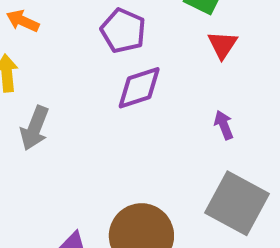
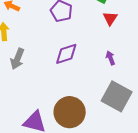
purple diamond: (139, 88) -> (66, 54), moved

